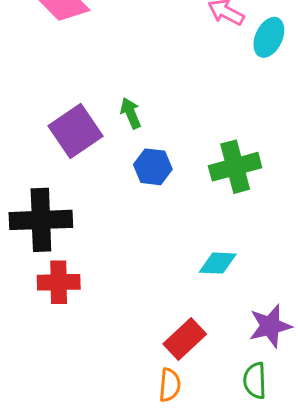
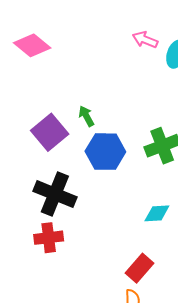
blue hexagon: (153, 167) -> (105, 152), size x1.5
black cross: (41, 220) -> (55, 194), moved, turned 30

